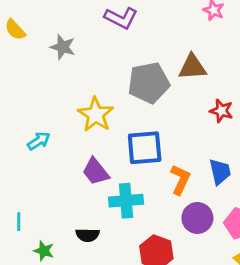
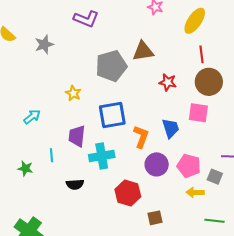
gray star: (63, 47) -> (44, 44), turned -30
yellow star: (96, 115) -> (73, 93), size x0.6
purple trapezoid: (96, 171) -> (77, 136), turned 50
cyan line: (19, 222) -> (51, 155), moved
green star: (44, 251) -> (25, 168), moved

